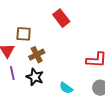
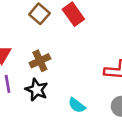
brown square: (24, 34) -> (39, 14), moved, turned 35

